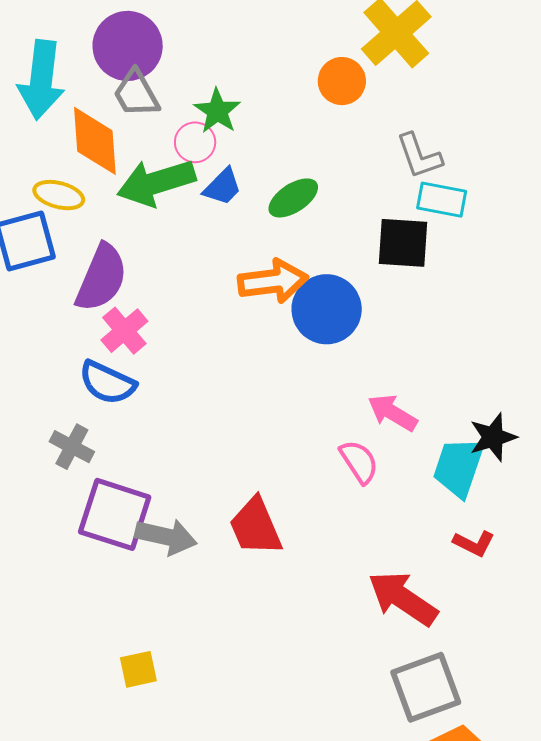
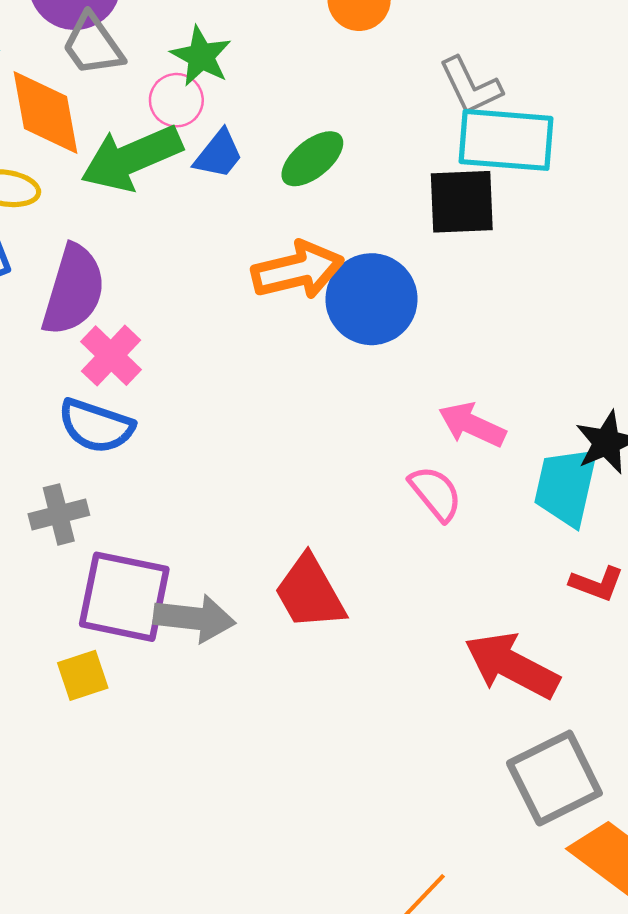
cyan rectangle: (442, 200) -> (506, 140), size x1.5
gray cross: (72, 447) -> (59, 514), turned -36
yellow square: (138, 669) -> (83, 675), moved

